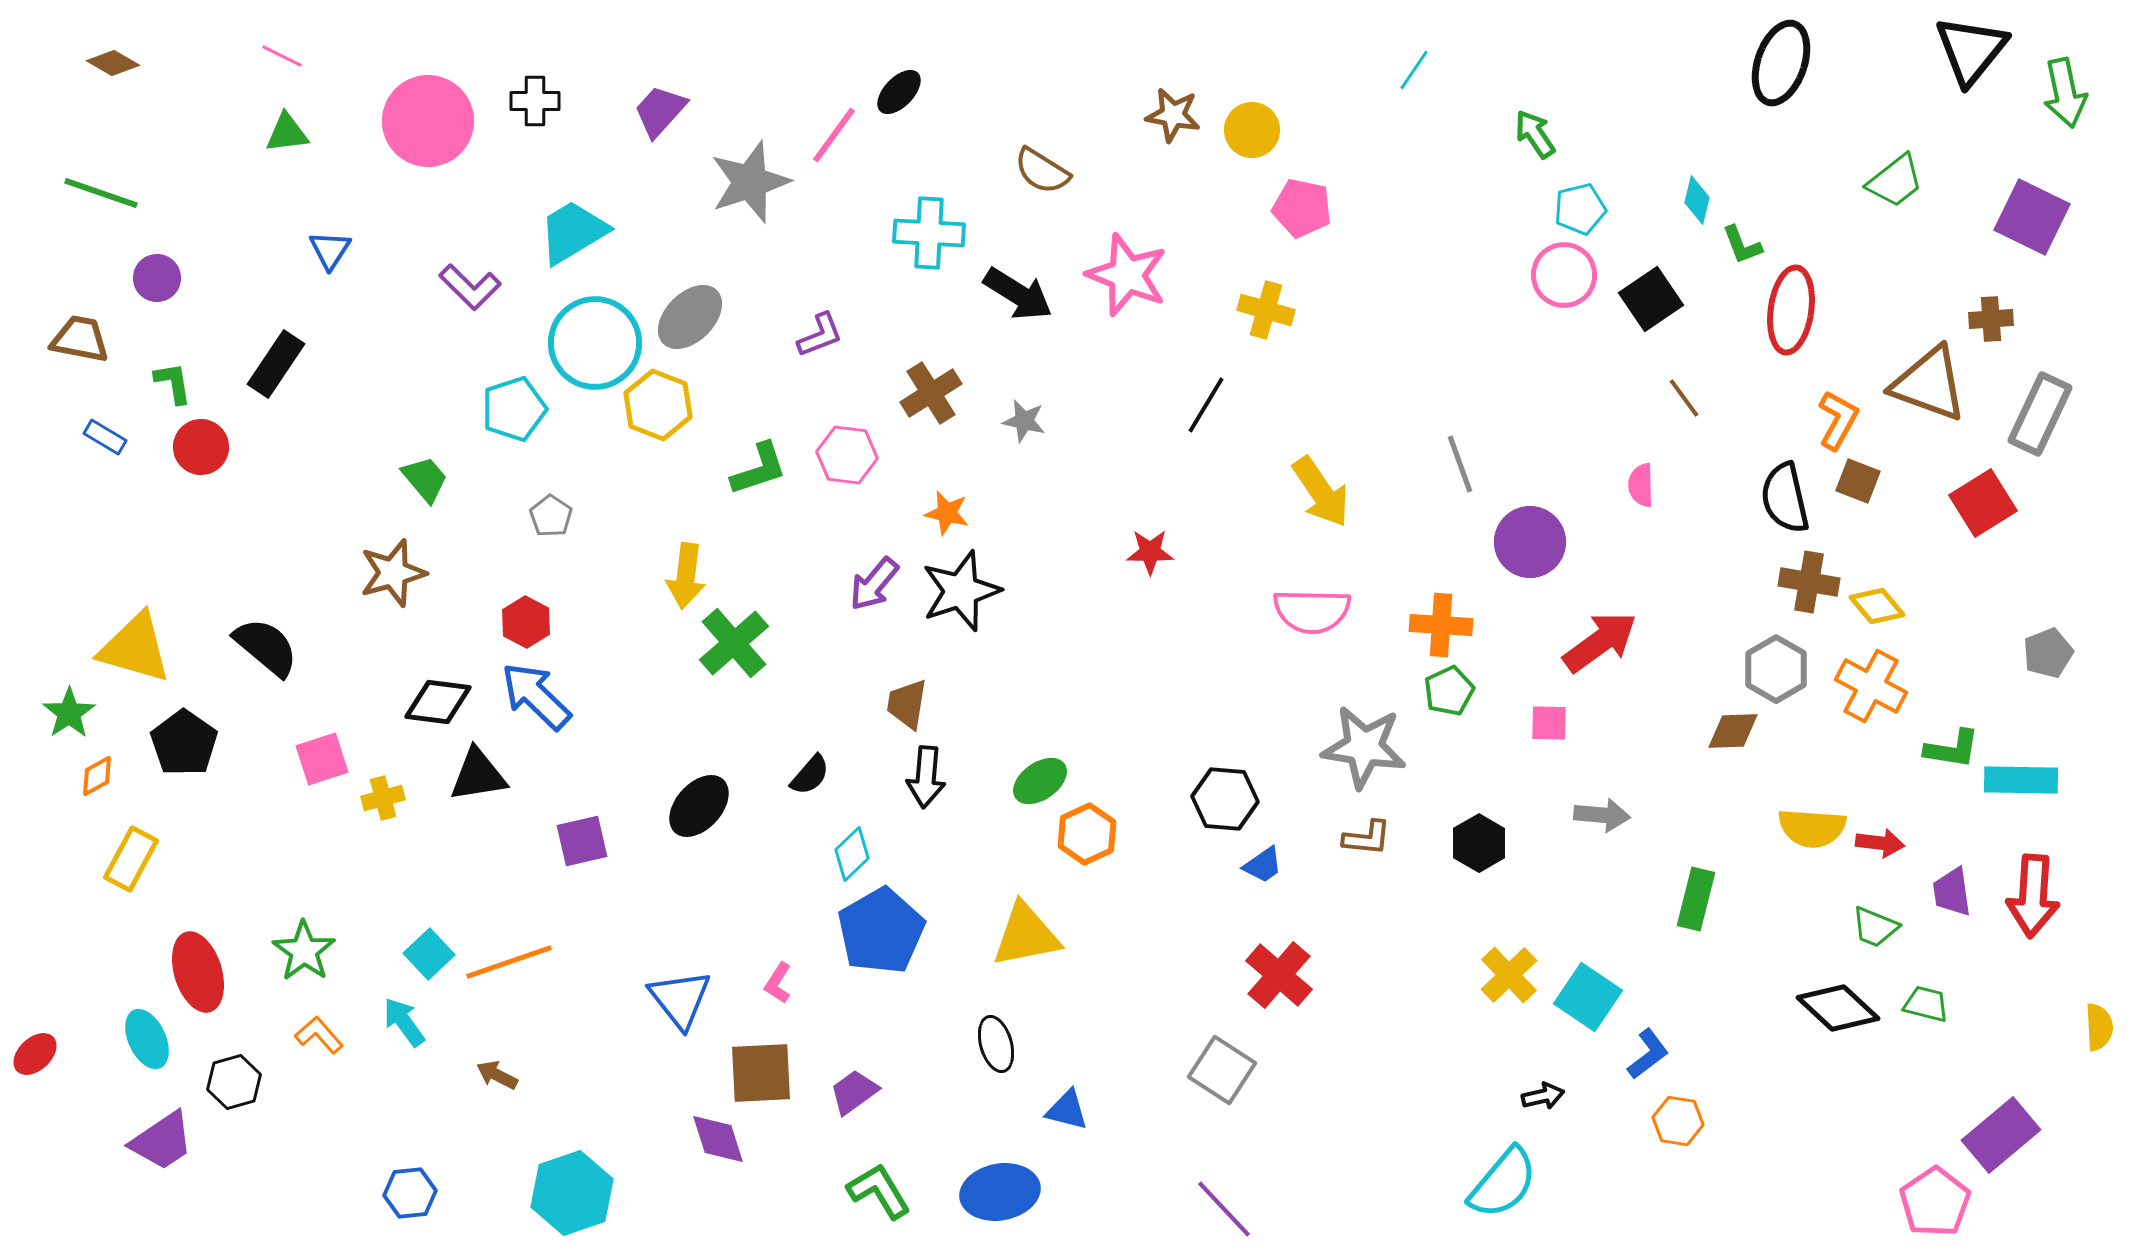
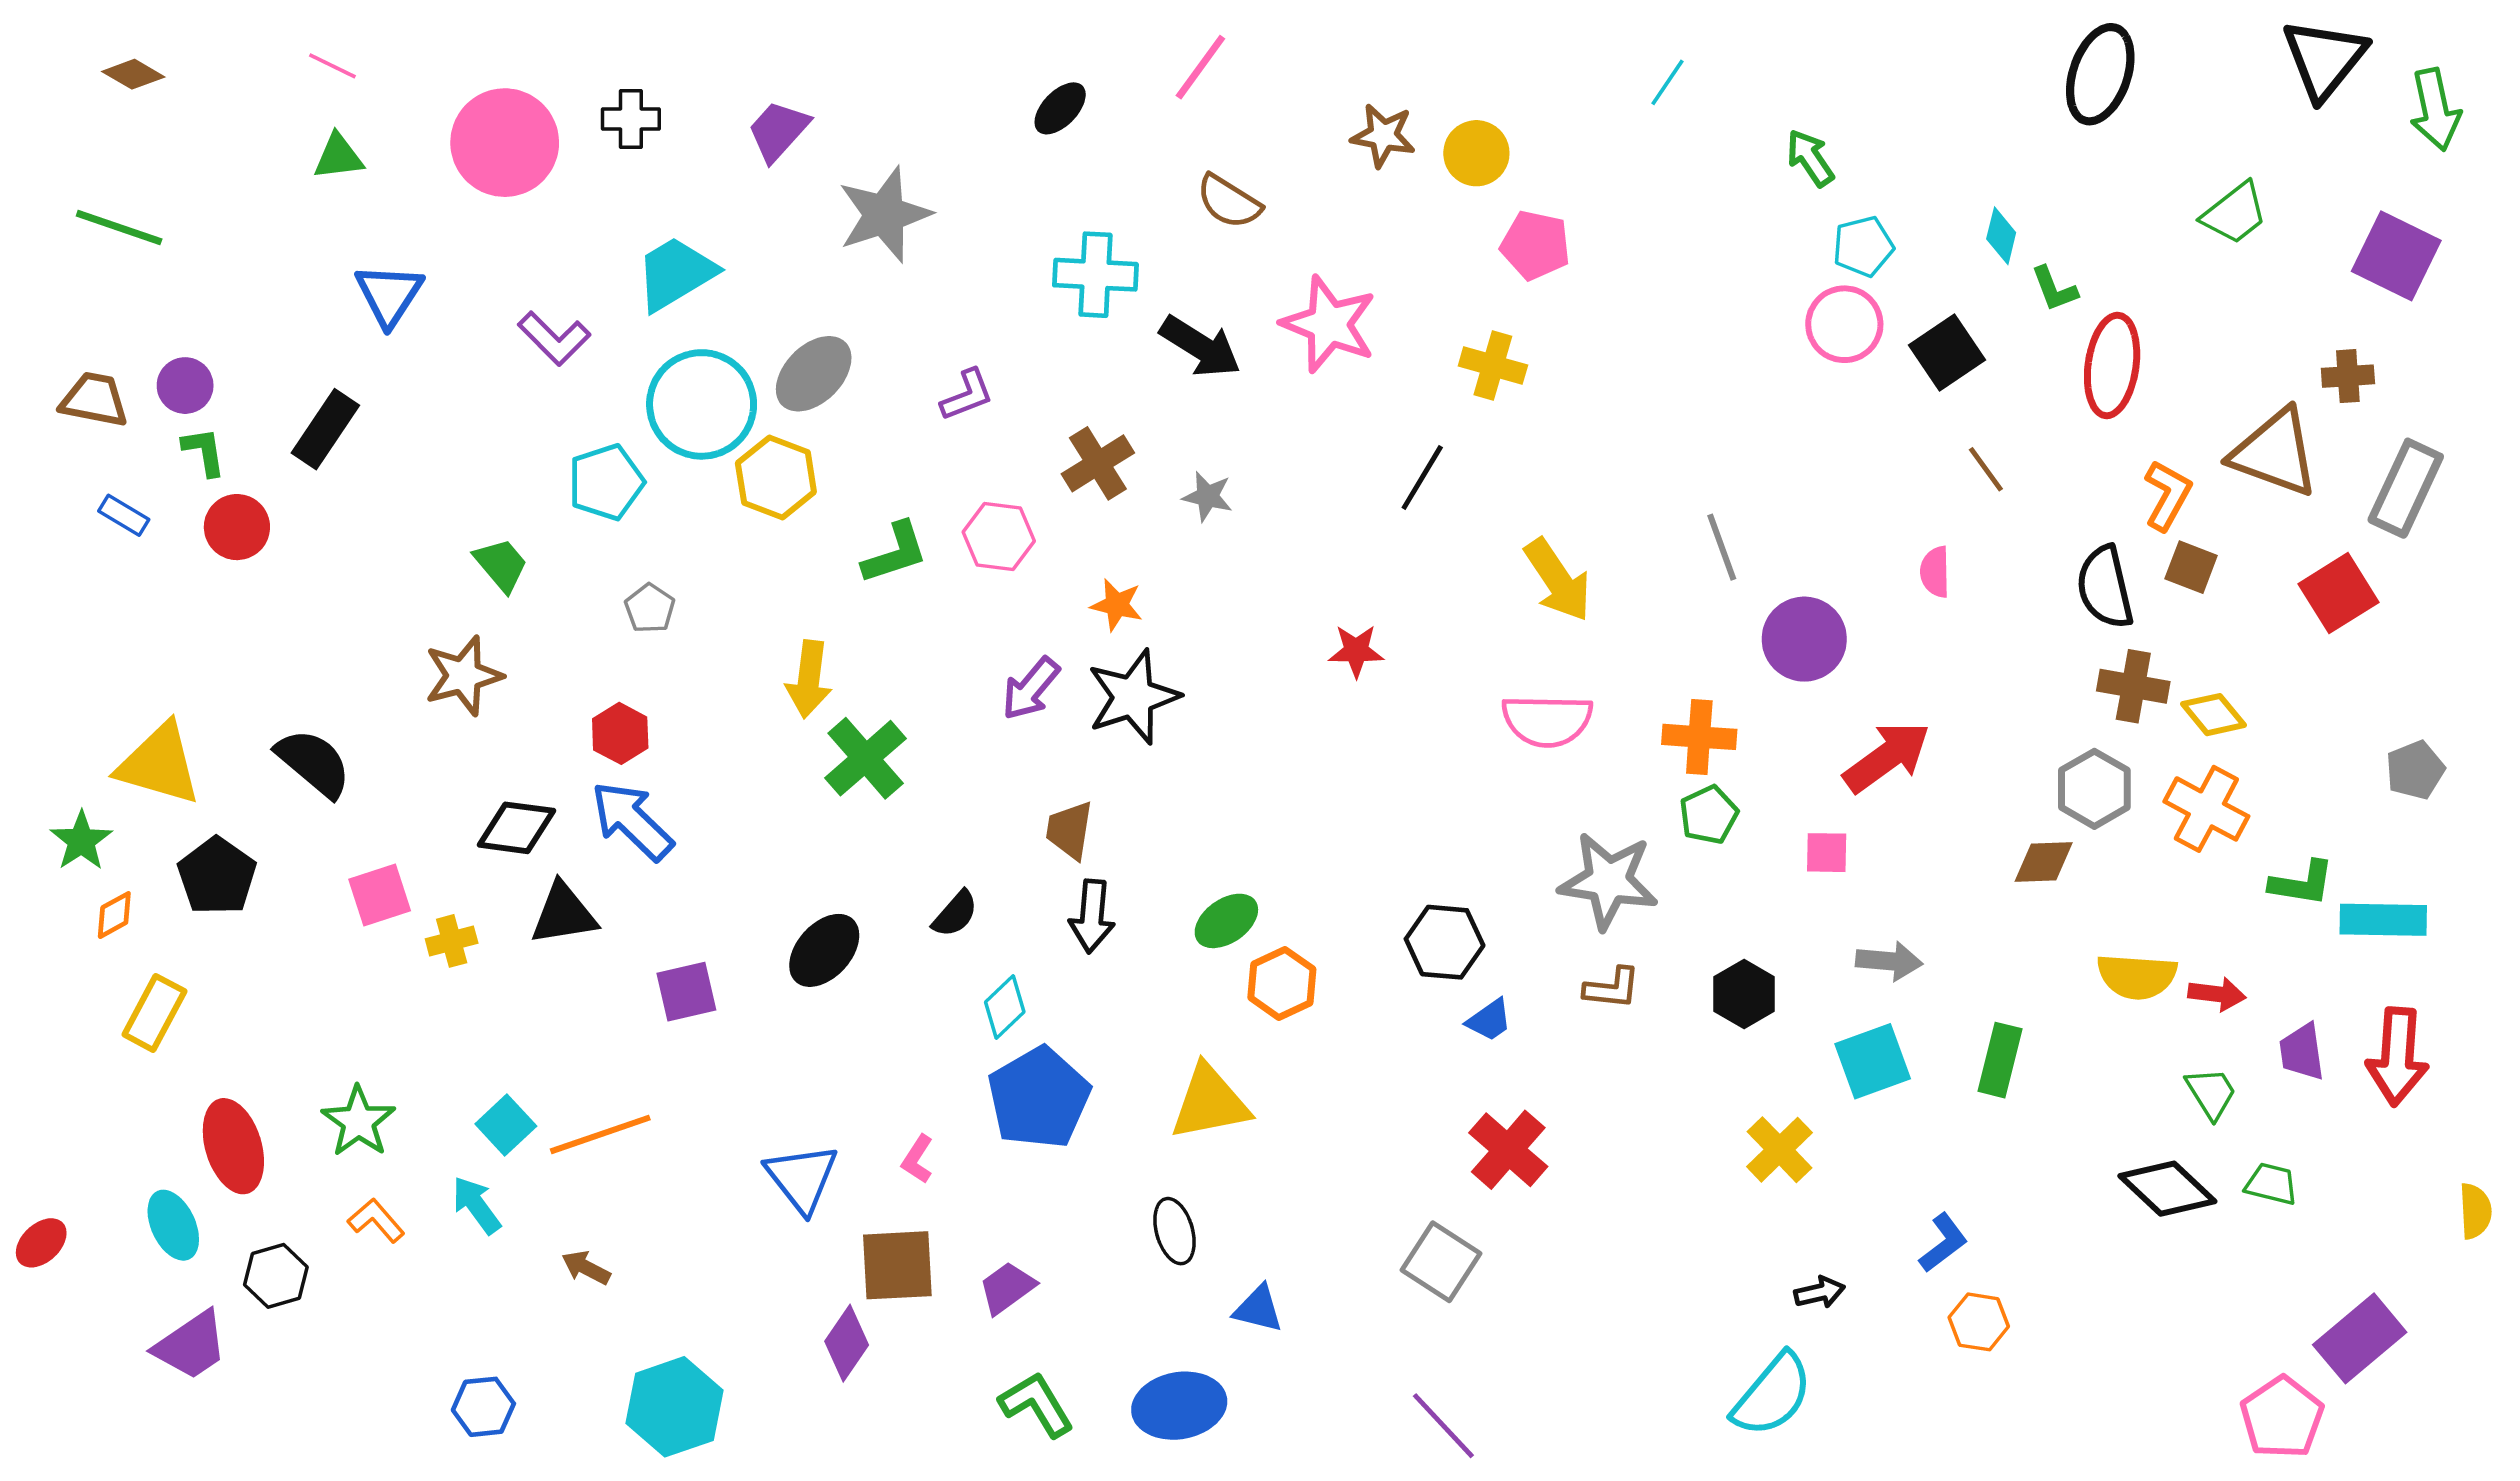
pink line: (834, 135) -> (1200, 67), moved
blue triangle: (330, 250) -> (389, 295), size x1.4
purple circle: (157, 278) -> (185, 386), moved
green trapezoid: (1875, 927) -> (2211, 1093), turned -144
cyan square: (1588, 997) -> (1873, 1061), moved, turned 36
purple diamond: (718, 1139) -> (847, 1343), turned 52

